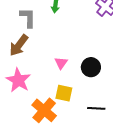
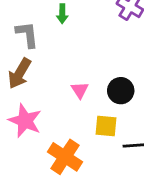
yellow square: (64, 93) -> (106, 126), moved

